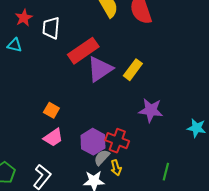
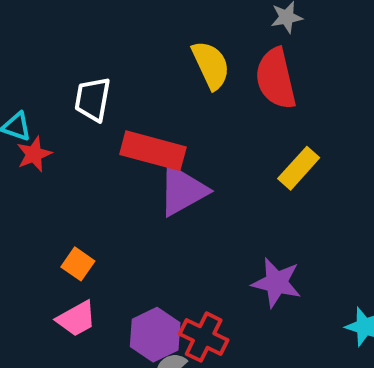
red star: (24, 18) -> (34, 154), moved
red rectangle: (83, 51) -> (153, 151), turned 44
yellow rectangle: (133, 70) -> (299, 168), moved

